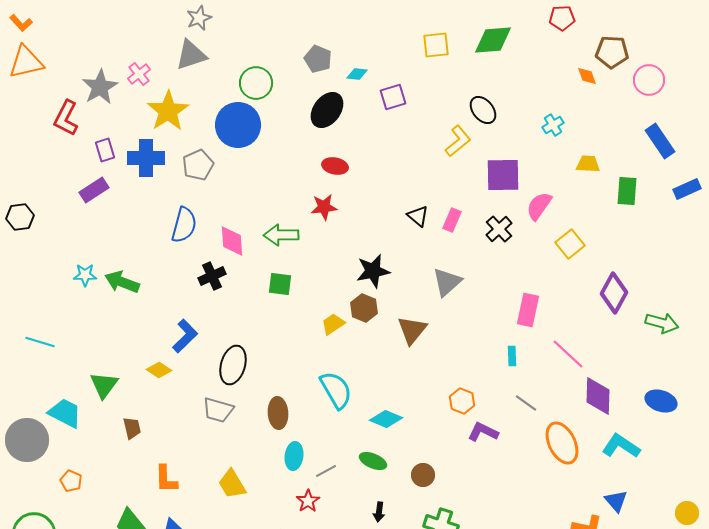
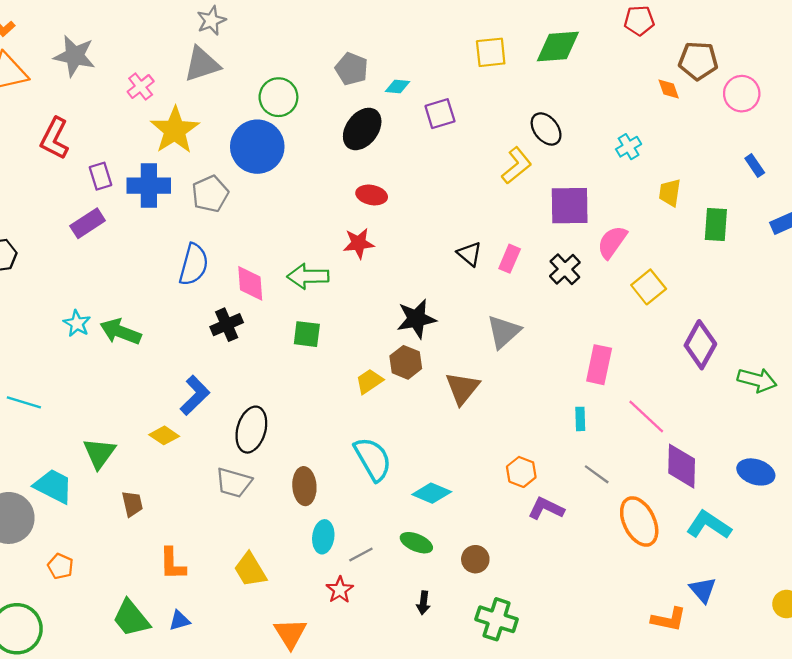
gray star: (100, 87) -> (75, 56), moved, turned -30
blue rectangle: (660, 141) -> (755, 166), size x0.6
yellow trapezoid: (588, 164) -> (670, 193), turned -85
cyan star: (85, 275) -> (77, 323), turned 30

